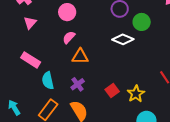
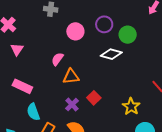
pink circle: (67, 12) -> (75, 31), moved
cyan semicircle: (48, 81) -> (33, 112), moved
red square: (112, 91) -> (94, 98), moved

